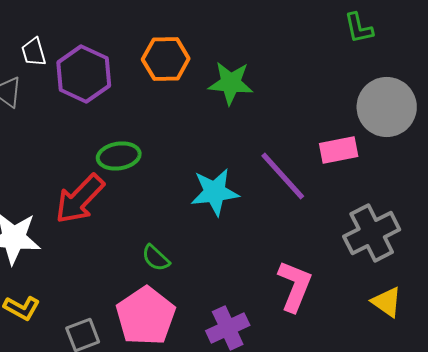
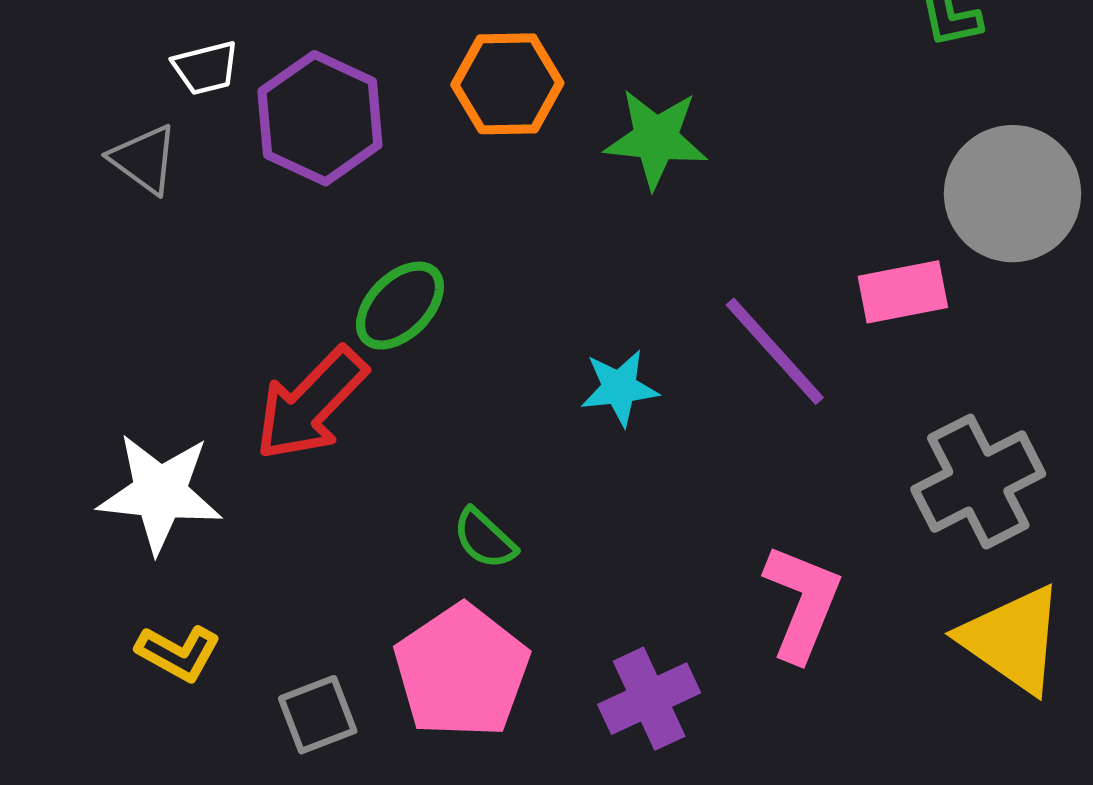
white trapezoid: (34, 52) -> (206, 68), turned -88
green ellipse: (119, 156) -> (400, 306), turned -36
cyan star: (215, 192) -> (619, 388), size x0.7
yellow triangle: (387, 302) -> (1013, 639), size x1.6

